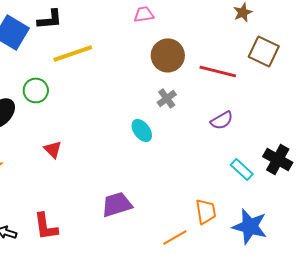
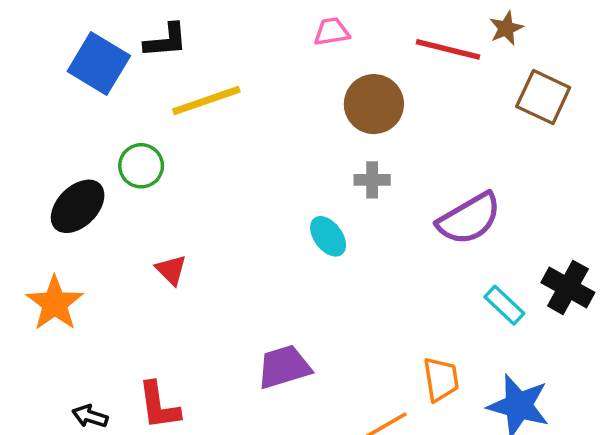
red line: (218, 71) -> (448, 49), moved
gray cross: (167, 98) -> (372, 180), turned 36
purple semicircle: (222, 120) -> (469, 219), size x1.6

